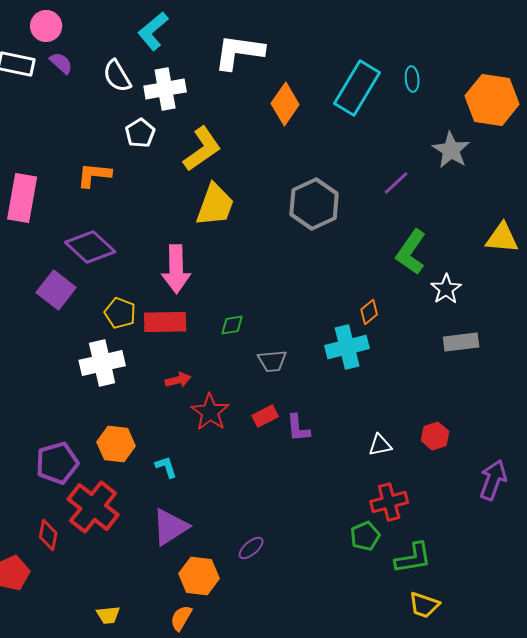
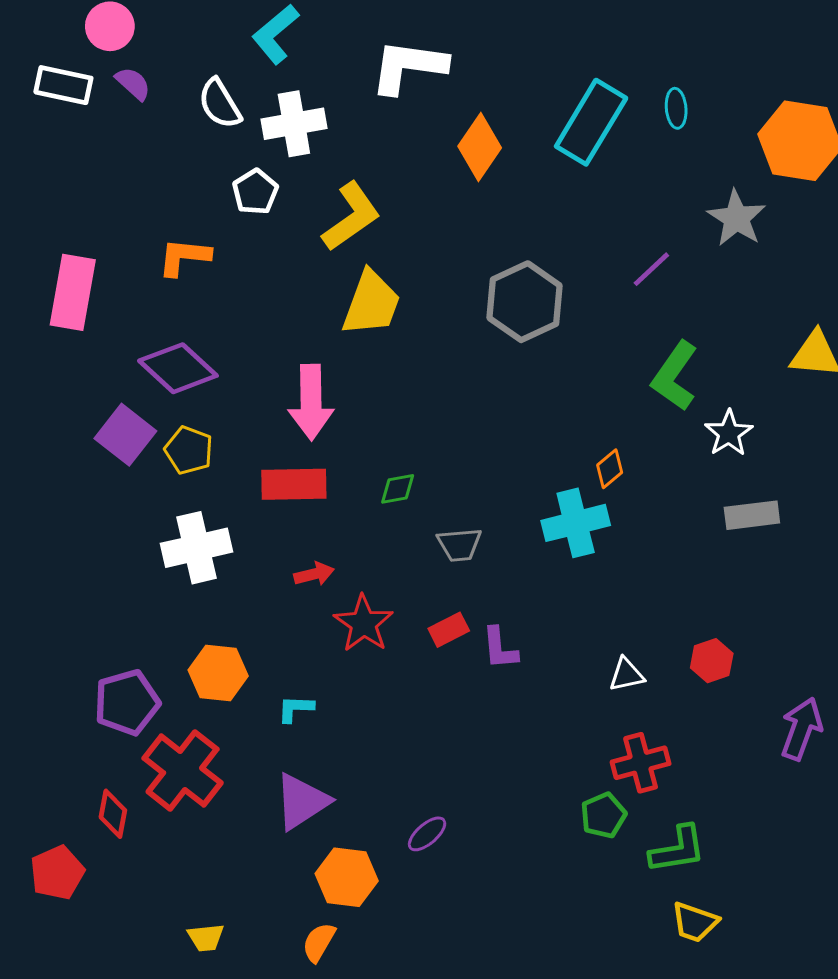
yellow pentagon: (120, 313) -> (189, 450), moved
cyan L-shape: (166, 467) -> (296, 709), turned -70

